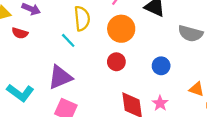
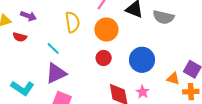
gray semicircle: (190, 33) -> (163, 17), moved
cyan line: (68, 40) -> (53, 48), moved
blue circle: (161, 66) -> (142, 60), size x1.6

